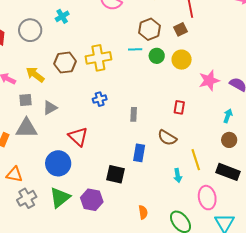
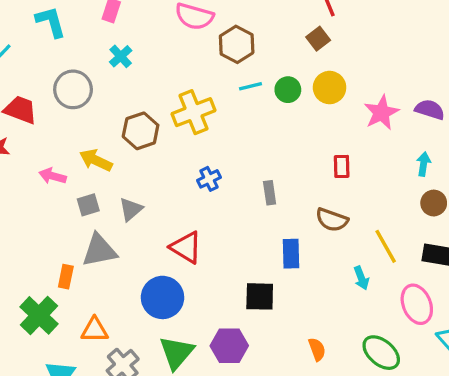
brown hexagon: (150, 29) -> (237, 44), moved

